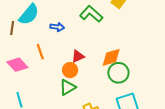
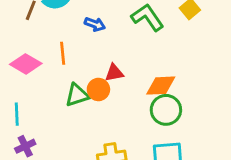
pink diamond: (17, 65) -> (26, 64), turned -30
green triangle: (68, 87) -> (77, 95), moved

